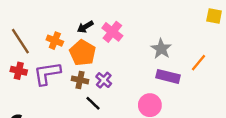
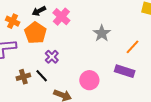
purple rectangle: (168, 76) -> (125, 71), moved
brown cross: (80, 80) -> (23, 77), moved, turned -32

